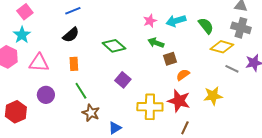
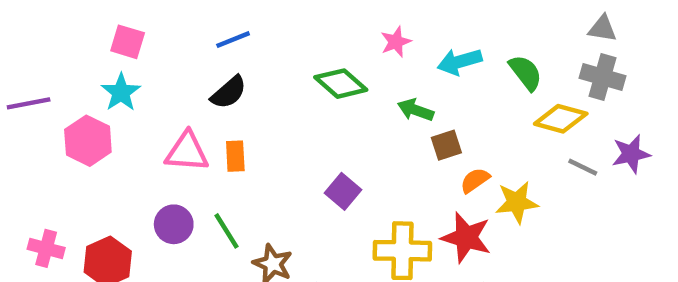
pink square: (25, 12) -> (128, 42), turned -35
pink star: (150, 21) -> (396, 42), moved
green diamond: (114, 46) -> (341, 84), moved
pink triangle: (39, 63) -> (187, 152), moved
green line: (81, 91) -> (226, 231), moved
yellow star: (213, 96) -> (517, 202), moved

